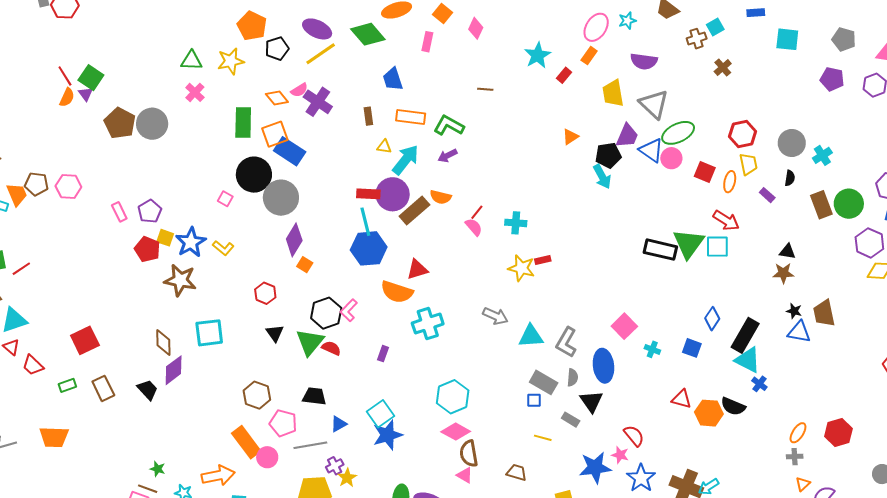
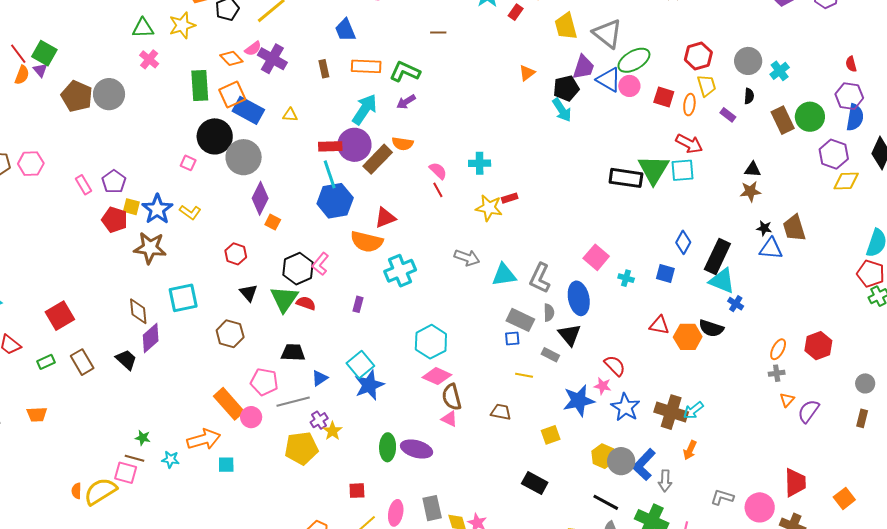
yellow triangle: (384, 147) -> (290, 115), moved
red line: (477, 212) -> (438, 190), moved, turned -63
brown hexagon: (257, 395) -> (230, 334), moved
orange trapezoid: (54, 437) -> (37, 414), size x0.7

